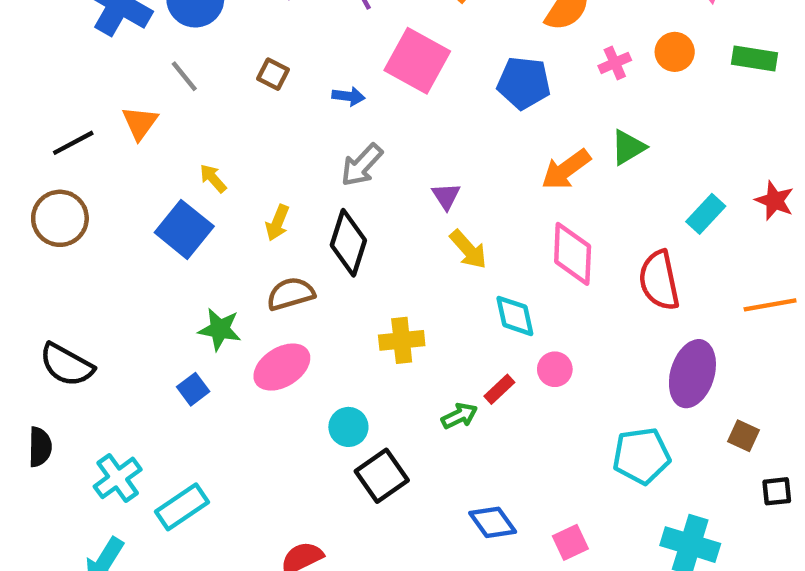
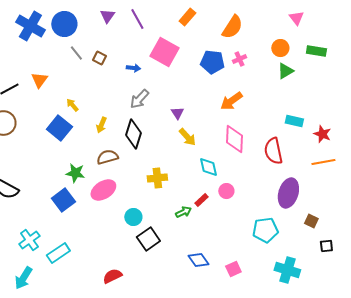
pink cross: (615, 63) -> (239, 59), moved
gray line: (184, 76) -> (76, 53), moved
green triangle: (628, 147) -> (285, 71), moved
red star: (775, 201) -> (322, 134), moved
cyan rectangle: (706, 214) -> (294, 121), turned 60
blue square: (193, 389) -> (63, 200), size x1.6

